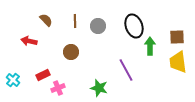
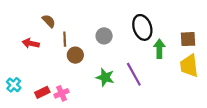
brown line: (75, 21) -> (65, 39), moved
gray circle: (98, 26) -> (104, 36), moved
red rectangle: (43, 75) -> (42, 92), moved
green star: (99, 88) -> (105, 77), moved

